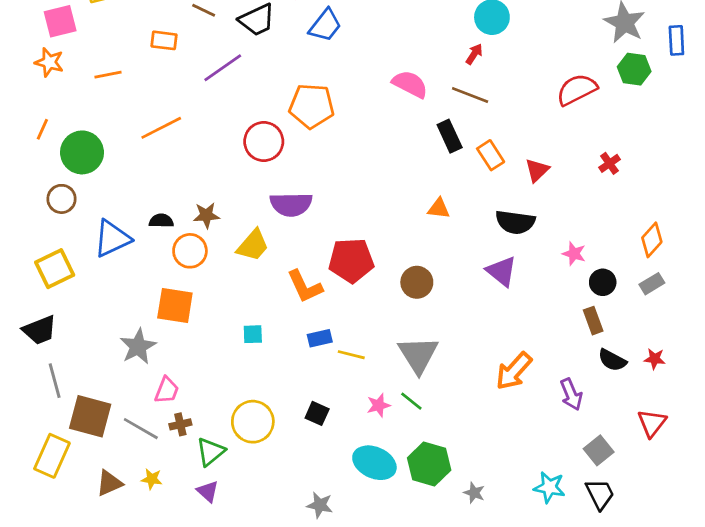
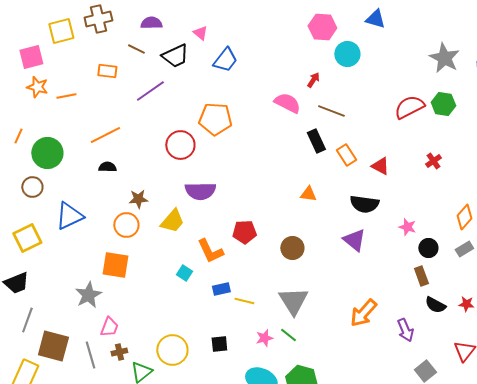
red arrow: (474, 54) -> (313, 80), moved
orange star: (49, 62) -> (37, 87), moved
green hexagon: (634, 69) -> (443, 104), moved
red triangle: (537, 170) -> (380, 166), turned -48
black semicircle: (161, 221) -> (107, 167), moved
red pentagon: (351, 260) -> (244, 232), size x0.7
cyan square: (253, 334) -> (184, 273), moved, turned 35
gray line: (55, 381) -> (27, 320), turned 35
black square: (317, 413) -> (219, 344), turned -30
gray line: (141, 429) -> (90, 355), turned 44

